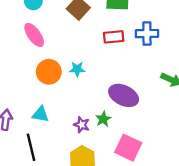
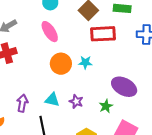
red rectangle: (114, 37) -> (103, 34), moved, size x1.4
purple star: (82, 125) -> (76, 101), moved

